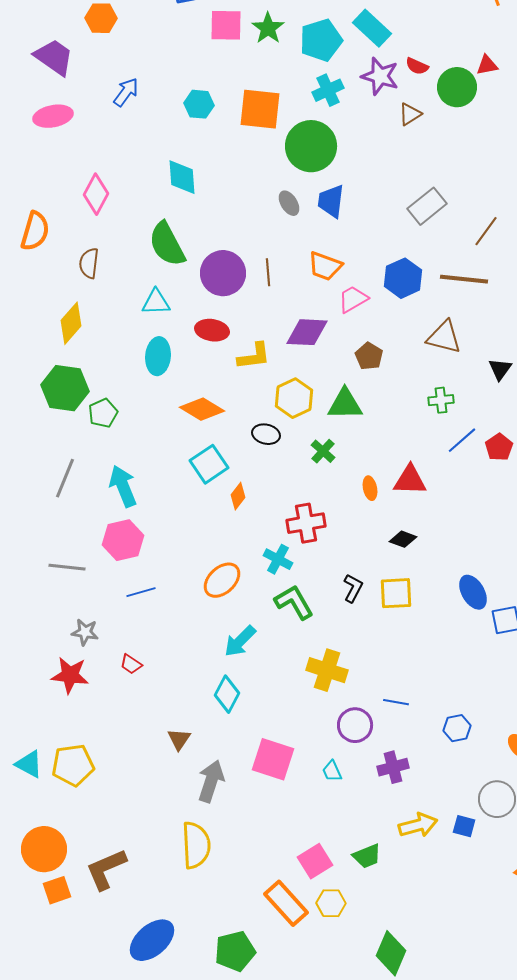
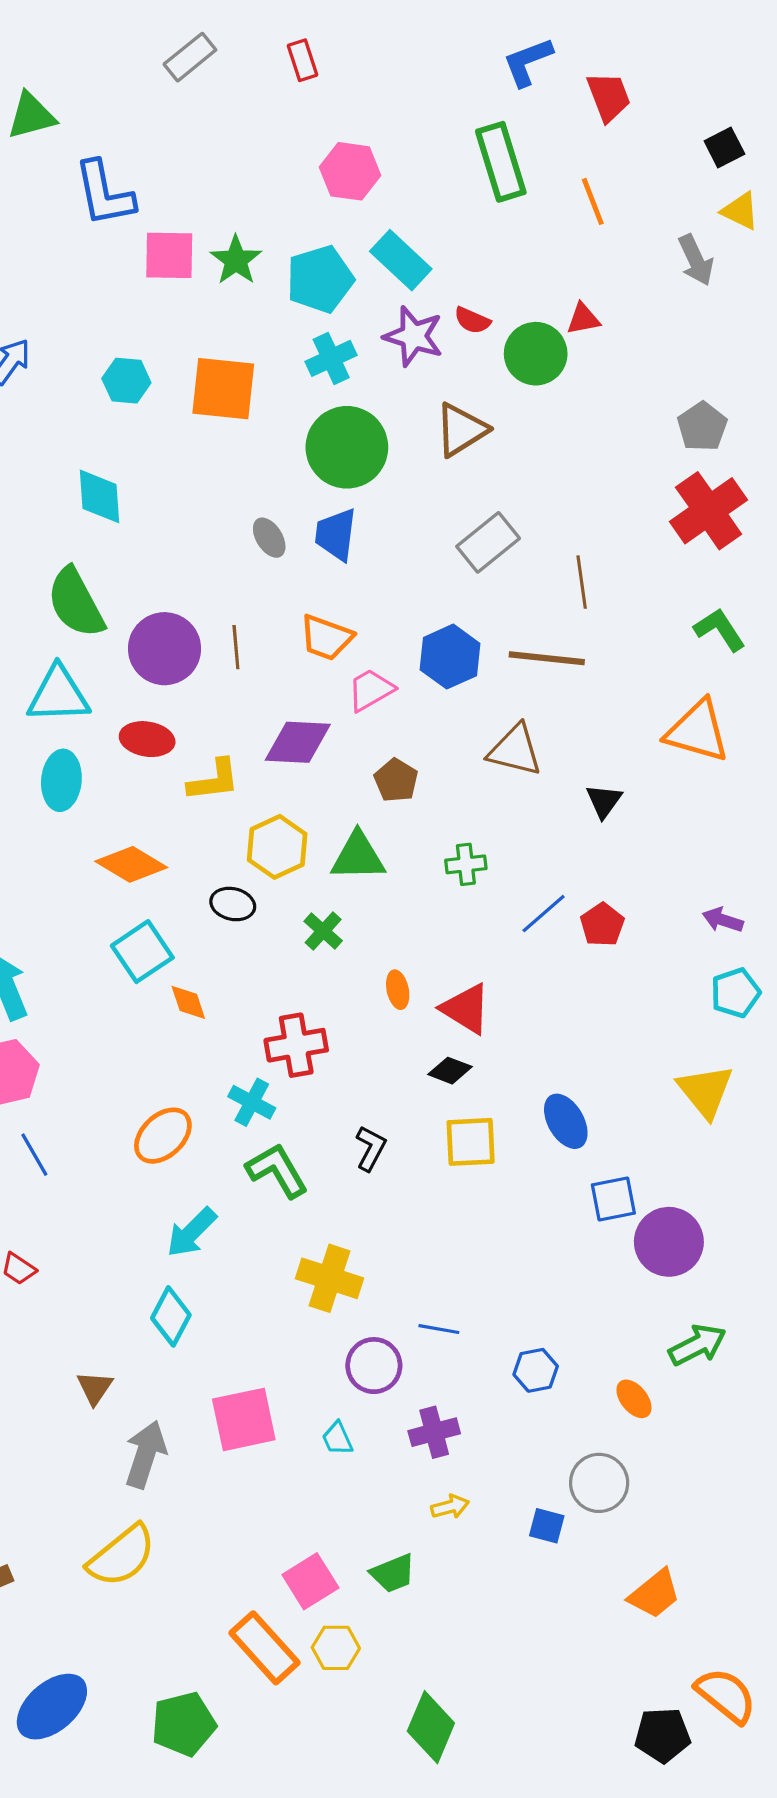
brown triangle: (410, 114) -> (461, 430), moved, size x1.5
green circle: (311, 146) -> (347, 447), moved
brown line: (486, 231) -> (582, 582), turned -44
cyan triangle: (156, 302) -> (58, 695), size x1.4
green cross: (441, 400) -> (466, 864), moved
red triangle: (410, 480) -> (466, 1009), moved, turned 30
orange diamond: (238, 496) -> (188, 1002), turned -56
blue line: (141, 592) -> (34, 1155), turned 76
blue ellipse: (473, 592) -> (566, 1121), moved
yellow square: (396, 593) -> (471, 1142), moved
pink square: (273, 759) -> (244, 1419), turned -30
yellow arrow: (418, 825) -> (450, 1507), moved, size x0.6
yellow semicircle: (196, 845) -> (122, 1556), turned 54

